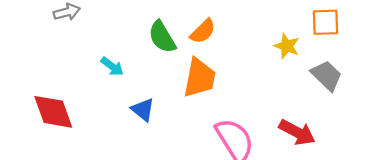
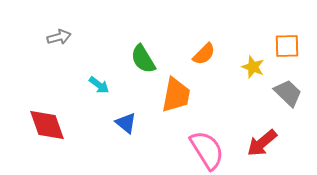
orange semicircle: (203, 31) -> (204, 54), moved
red arrow: (297, 132) -> (262, 143), turned 112

